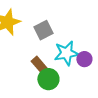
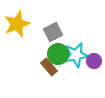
green circle: (48, 79) -> (58, 54), moved

